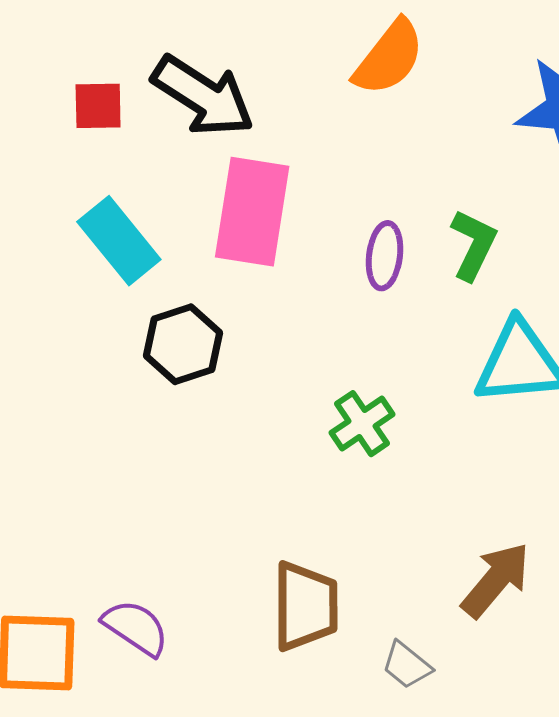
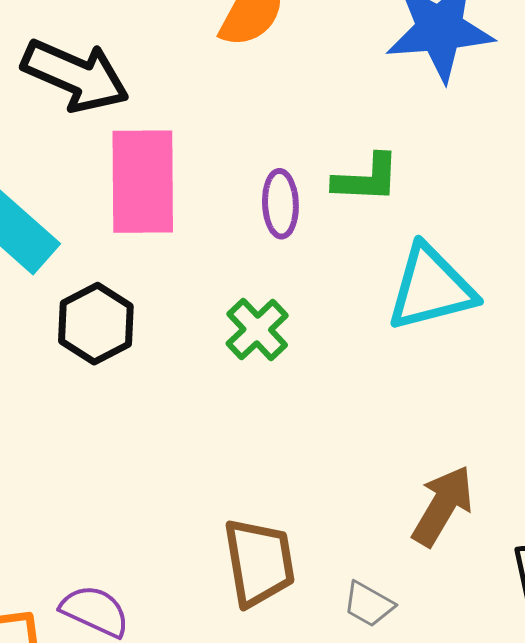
green L-shape: (473, 245) -> (366, 179), turned 76
green cross: (362, 424) -> (257, 330), moved

